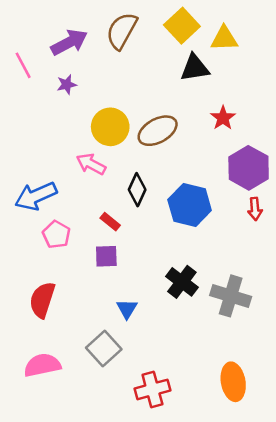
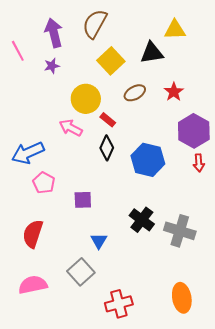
yellow square: (182, 26) -> (111, 61), moved
purple arrow: (69, 42) -> (54, 33), turned -76
brown ellipse: (158, 131) -> (135, 93), moved, size x0.7
red rectangle: (110, 222) -> (108, 120), moved

